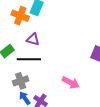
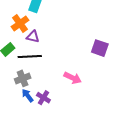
orange cross: (20, 16) -> (20, 23), moved, turned 36

